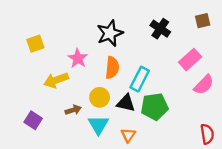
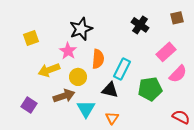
black star: (110, 33) -> (81, 29), moved
yellow circle: (100, 97) -> (78, 77), moved
green pentagon: (155, 107) -> (150, 89), moved
brown arrow: (73, 110) -> (64, 96), size x1.5
red semicircle: (207, 134) -> (181, 117), turned -54

